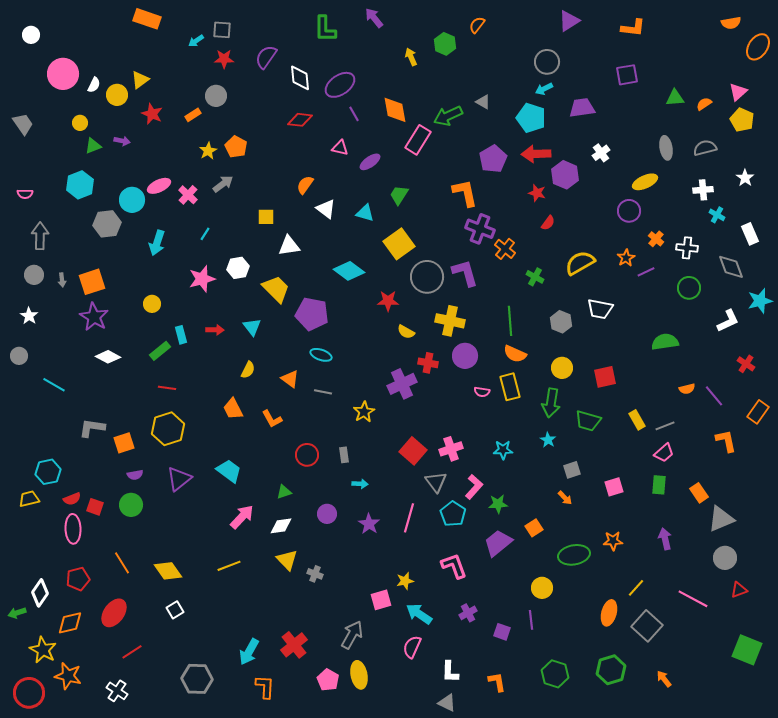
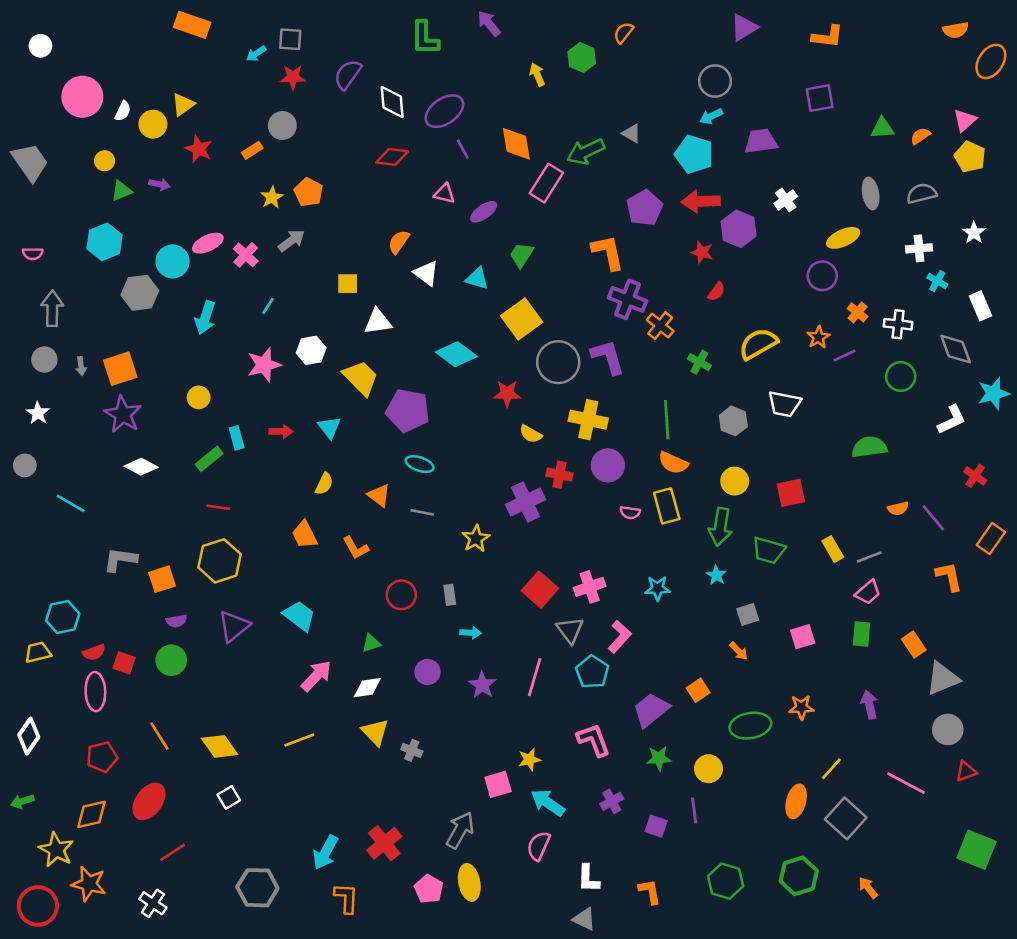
gray trapezoid: (23, 124) -> (30, 162), size x1.4
green star: (498, 504) -> (659, 758), moved
white diamond: (40, 593) -> (29, 736), moved

